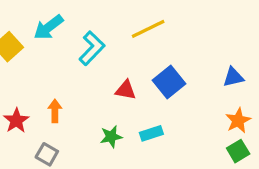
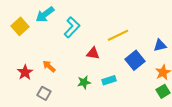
yellow line: (148, 29) -> (118, 35), moved
blue square: (169, 82) -> (135, 60), moved
orange arrow: (55, 111) -> (49, 66), turned -48

